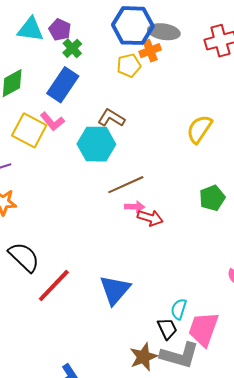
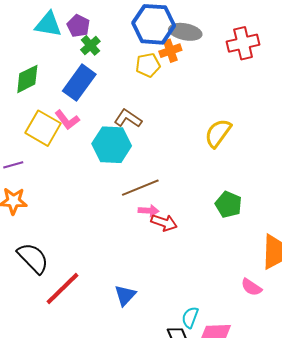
green pentagon: (212, 198) -> (229, 205), turned -30
blue triangle: (115, 290) -> (125, 295), size x0.7

